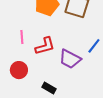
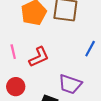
purple trapezoid: (70, 59) -> (70, 84), moved

